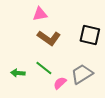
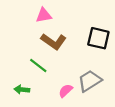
green line: (44, 68) -> (38, 66), moved
green arrow: (18, 73) -> (22, 90), moved

